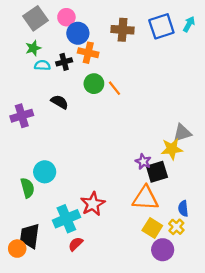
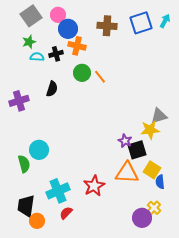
black semicircle: (60, 102) -> (52, 89), turned 77
red star: (93, 204) -> (94, 186), moved
yellow cross: (176, 227) -> (154, 208), moved
yellow square: (152, 228) -> (152, 170), moved
orange circle: (17, 249) -> (37, 221), moved

